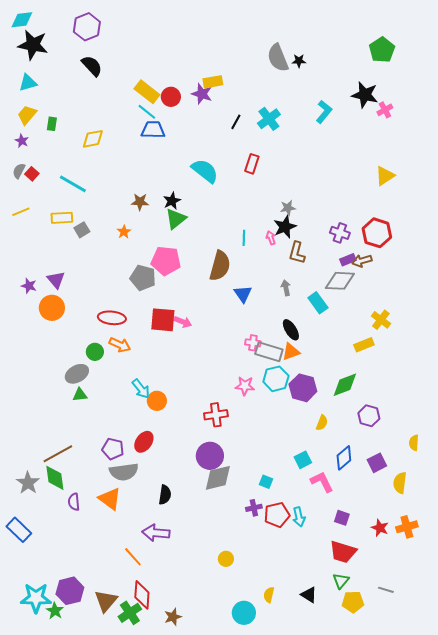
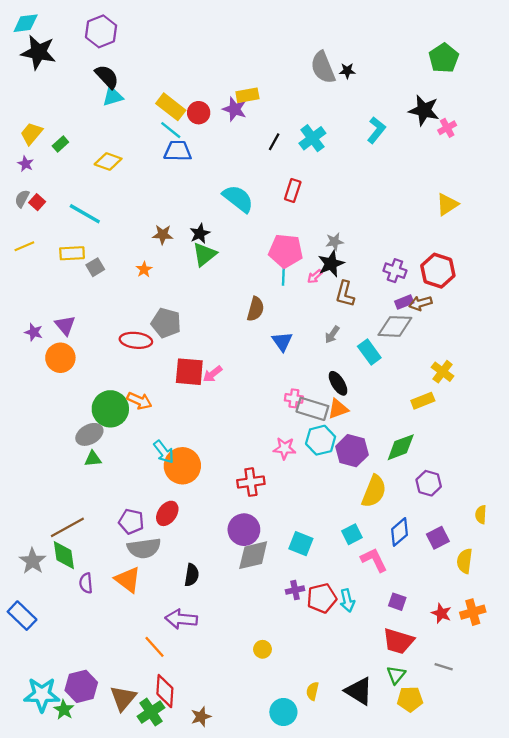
cyan triangle: (28, 83) -> (113, 96), moved
green rectangle: (52, 124) -> (60, 144), turned 40
yellow diamond: (93, 139) -> (108, 161), turned 30
pink arrow: (271, 238) -> (315, 276), turned -112
pink pentagon: (166, 261) -> (286, 251), moved
brown semicircle: (220, 266) -> (256, 309), size x0.7
gray arrow: (286, 288) -> (332, 335), turned -133
red ellipse: (112, 318) -> (136, 340), moved
pink arrow: (183, 322) -> (213, 374), turned 120
green circle: (95, 352) -> (110, 409), size x1.8
orange circle: (157, 401) -> (182, 466), size x1.6
yellow semicircle: (322, 423) -> (374, 491), size x1.8
cyan square: (266, 482) -> (301, 544), moved, size x1.5
gray line: (386, 590) -> (444, 667), moved
black triangle: (309, 595) -> (359, 691), size x1.5

